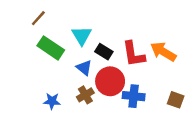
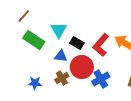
red L-shape: (134, 54) -> (101, 45), turned 50
blue triangle: (84, 68) -> (61, 56), turned -32
blue cross: (134, 96) -> (101, 79), turned -36

